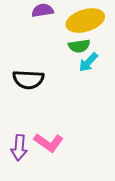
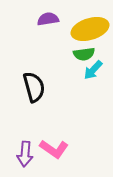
black semicircle: (28, 80) -> (34, 87), turned -108

